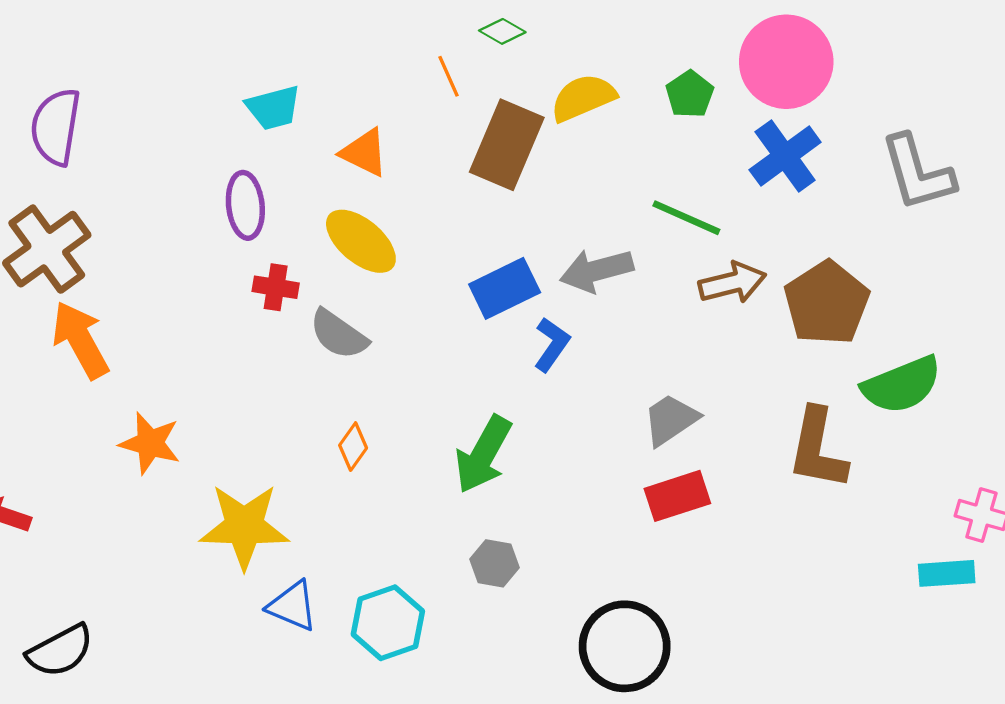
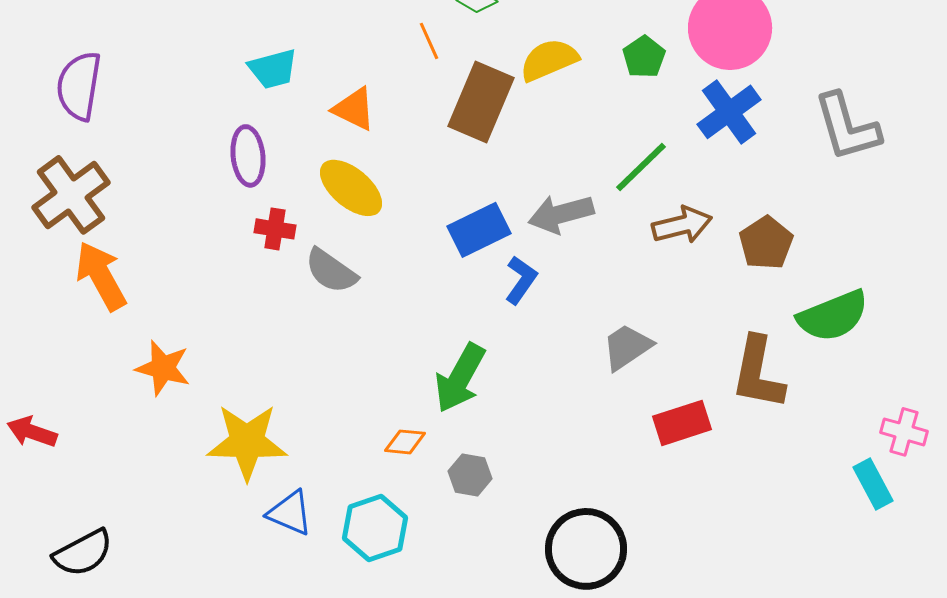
green line: (686, 218) -> (641, 167), turned -68
brown pentagon: (827, 303) -> (766, 243), size x0.7
orange diamond: (353, 447) -> (405, 442), moved, turned 60
red rectangle: (677, 496) -> (682, 423), moved
cyan rectangle: (947, 573) -> (873, 484), turned 66

